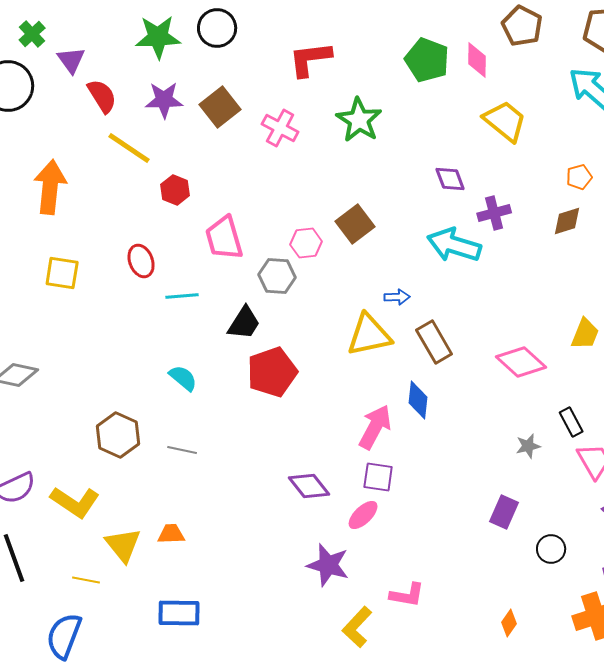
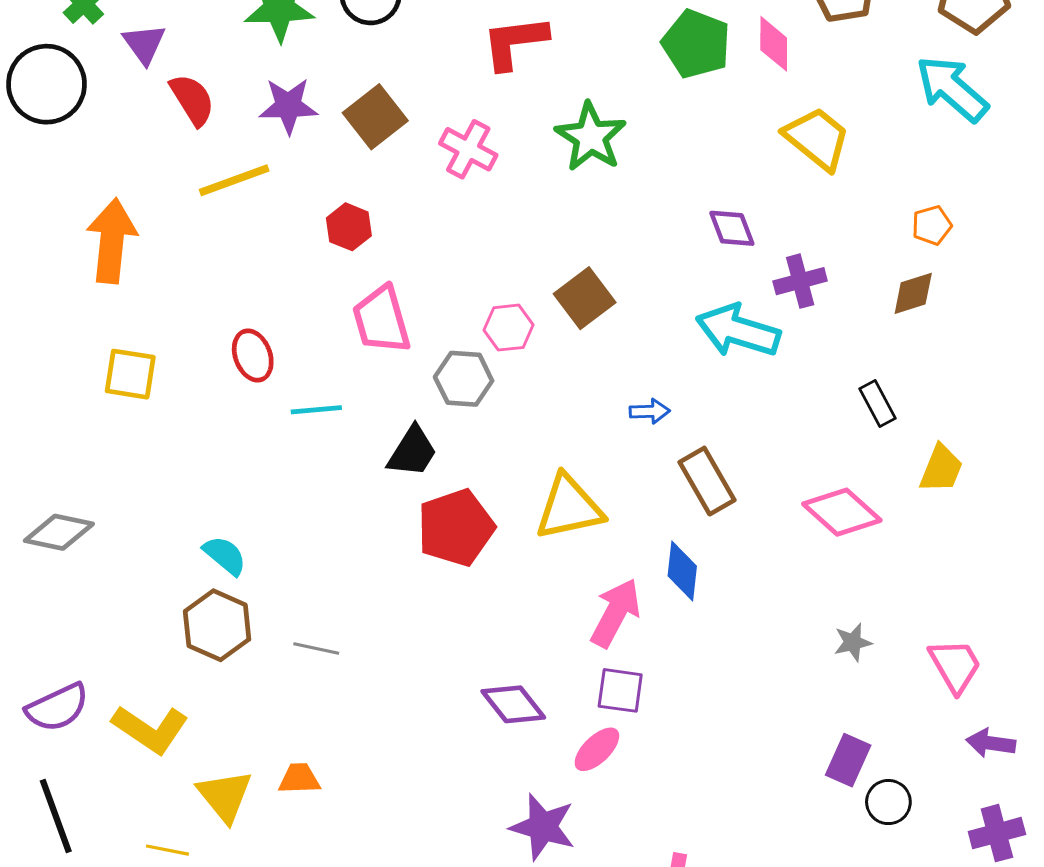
yellow line: (129, 148) -> (234, 180), turned -54
red hexagon: (175, 190) -> (349, 227), moved
yellow triangle: (369, 335) -> (569, 507), moved
cyan semicircle: (183, 378) -> (225, 556), moved
black rectangle: (571, 422) -> (878, 404), moved
purple rectangle: (504, 512) -> (848, 760), moved

